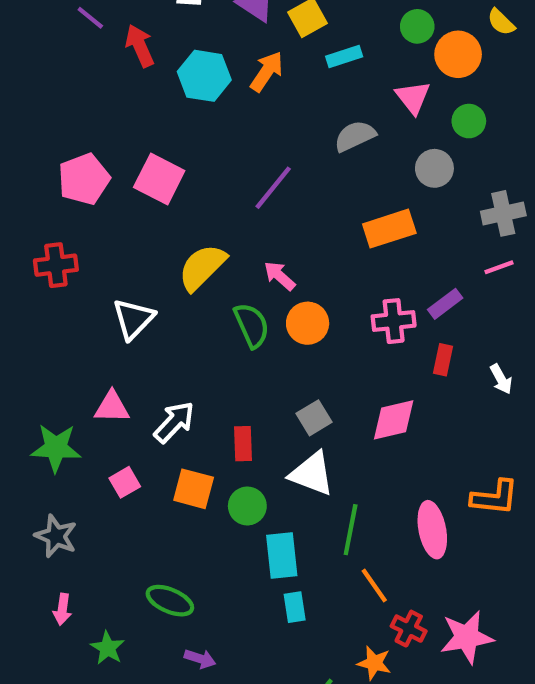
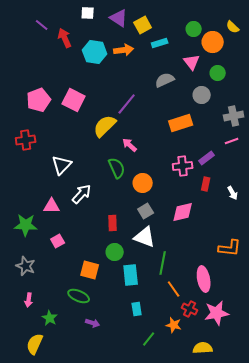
orange arrow: (267, 72) -> (124, 50), turned 48
yellow semicircle: (202, 267) -> (105, 126), moved
orange circle: (308, 323) -> (143, 183), moved
white arrow: (174, 422) -> (82, 194), moved
orange square: (194, 489) -> (90, 270), moved
pink ellipse: (432, 530) -> (204, 279), moved
cyan rectangle: (295, 607) -> (137, 309), moved

